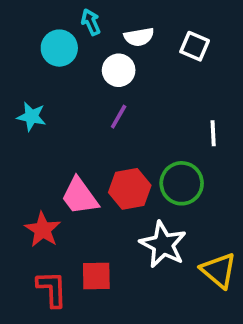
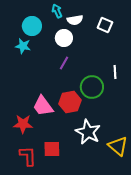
cyan arrow: (91, 22) -> (57, 11), moved
cyan star: (31, 117) -> (23, 46), moved
green circle: (182, 183) -> (92, 87), moved
red star: (43, 230) -> (23, 124), turned -30

